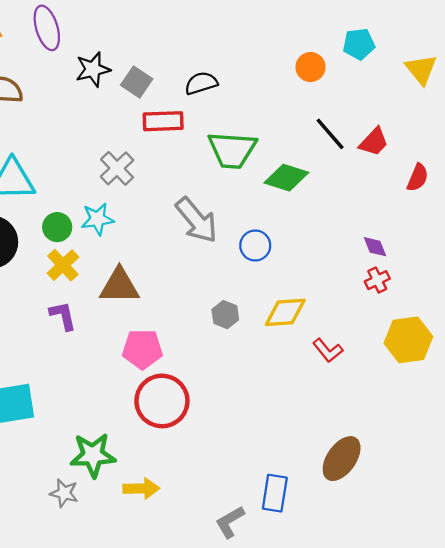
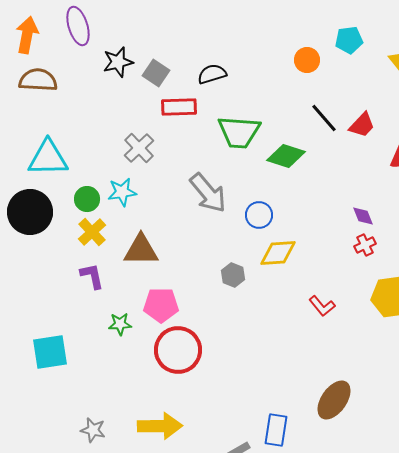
yellow diamond: (285, 312) -> (278, 253), moved
green star: (93, 455) -> (120, 324), moved, size x0.6
yellow arrow: (141, 488) -> (160, 426), size x1.4

